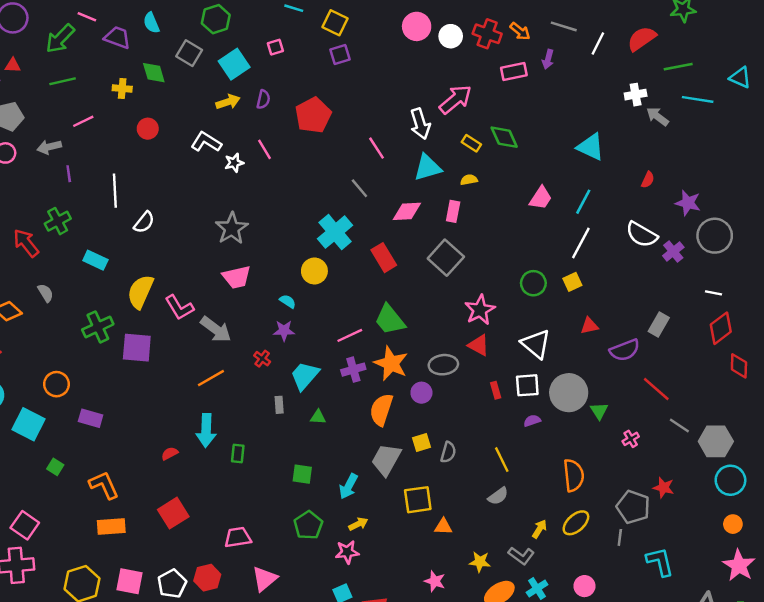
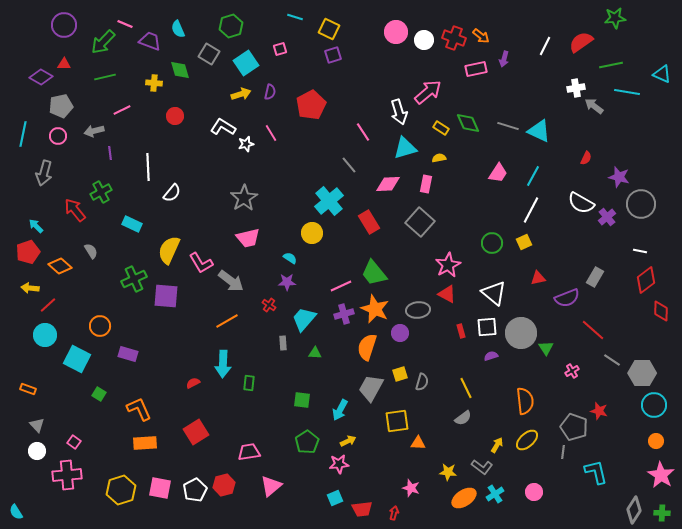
gray line: (564, 26) -> (508, 126), moved
pink square: (25, 525) -> (74, 442), size x0.6

